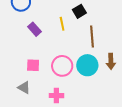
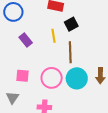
brown line: (92, 37) -> (70, 52), moved
gray triangle: (24, 87) -> (12, 98), turned 32

